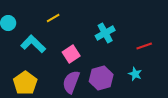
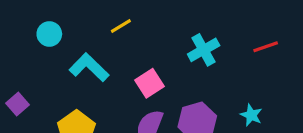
red line: (144, 46) -> (266, 47), moved

